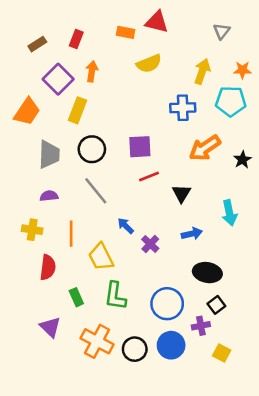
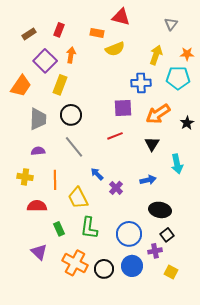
orange rectangle: (126, 32) -> (97, 33), moved
purple square: (140, 147) -> (123, 108), moved
black triangle: (181, 193) -> (152, 144), moved
red semicircle: (48, 267) -> (37, 206), turned -96

